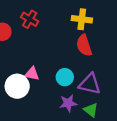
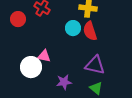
cyan circle: (65, 77) -> (73, 28), moved
purple star: (68, 103) -> (64, 82), moved

